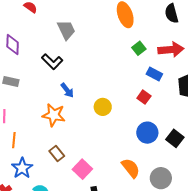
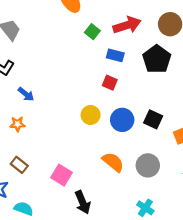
yellow circle: (103, 107) -> (91, 115), moved
orange star: (54, 115) -> (17, 124), size x0.6
brown rectangle: (57, 154) -> (19, 165), moved

